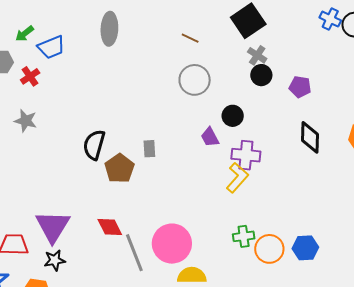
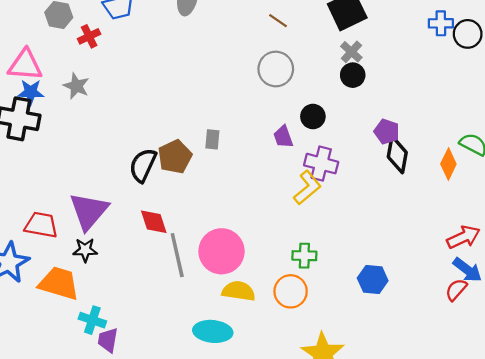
blue cross: (330, 19) -> (441, 23), turned -35
purple pentagon: (300, 87) -> (387, 132), moved
black semicircle: (94, 145) -> (143, 165), moved
orange circle: (269, 249) -> (291, 291), moved

